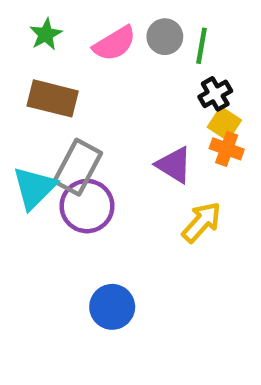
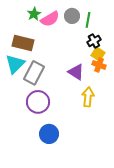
green star: (46, 34) -> (34, 14), moved
cyan triangle: (34, 188) -> (15, 64), moved
purple circle: (87, 206) -> (38, 102), moved
yellow arrow: (201, 222) -> (88, 97), turned -36

